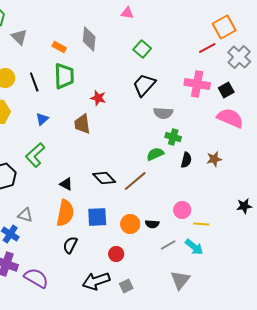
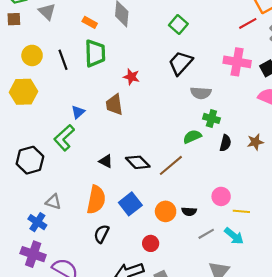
blue triangle: (42, 119) -> (78, 112), moved
black triangle: (66, 184) -> (106, 161), moved
blue square: (97, 217) -> (130, 204), turned -35

